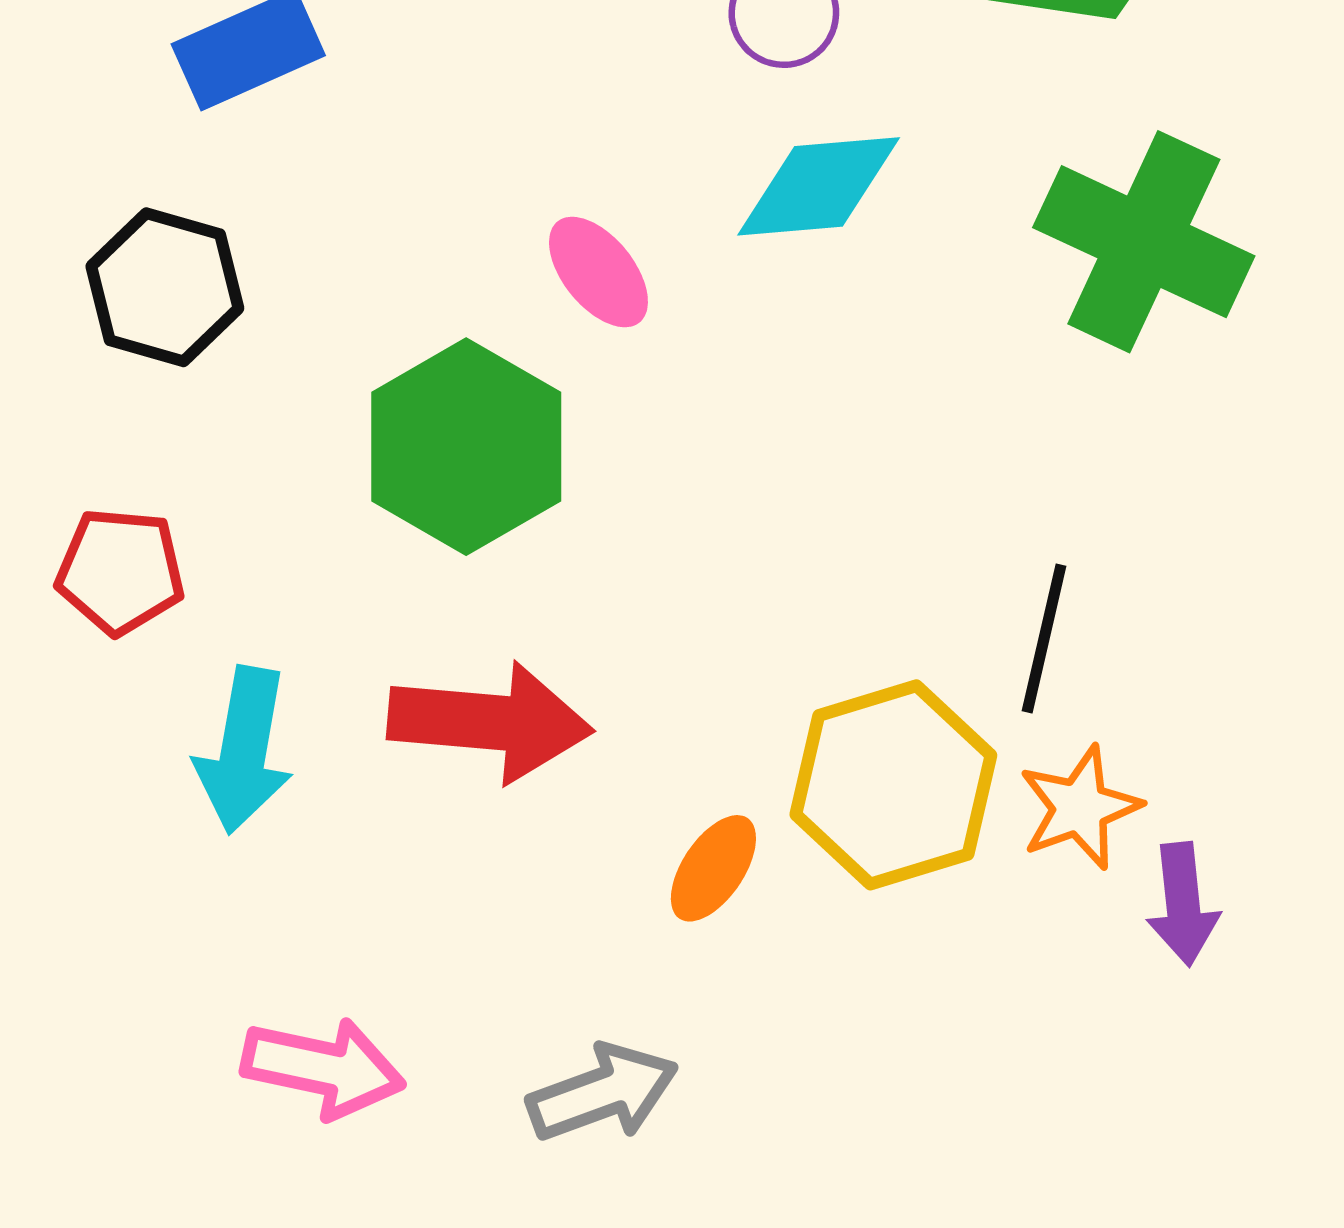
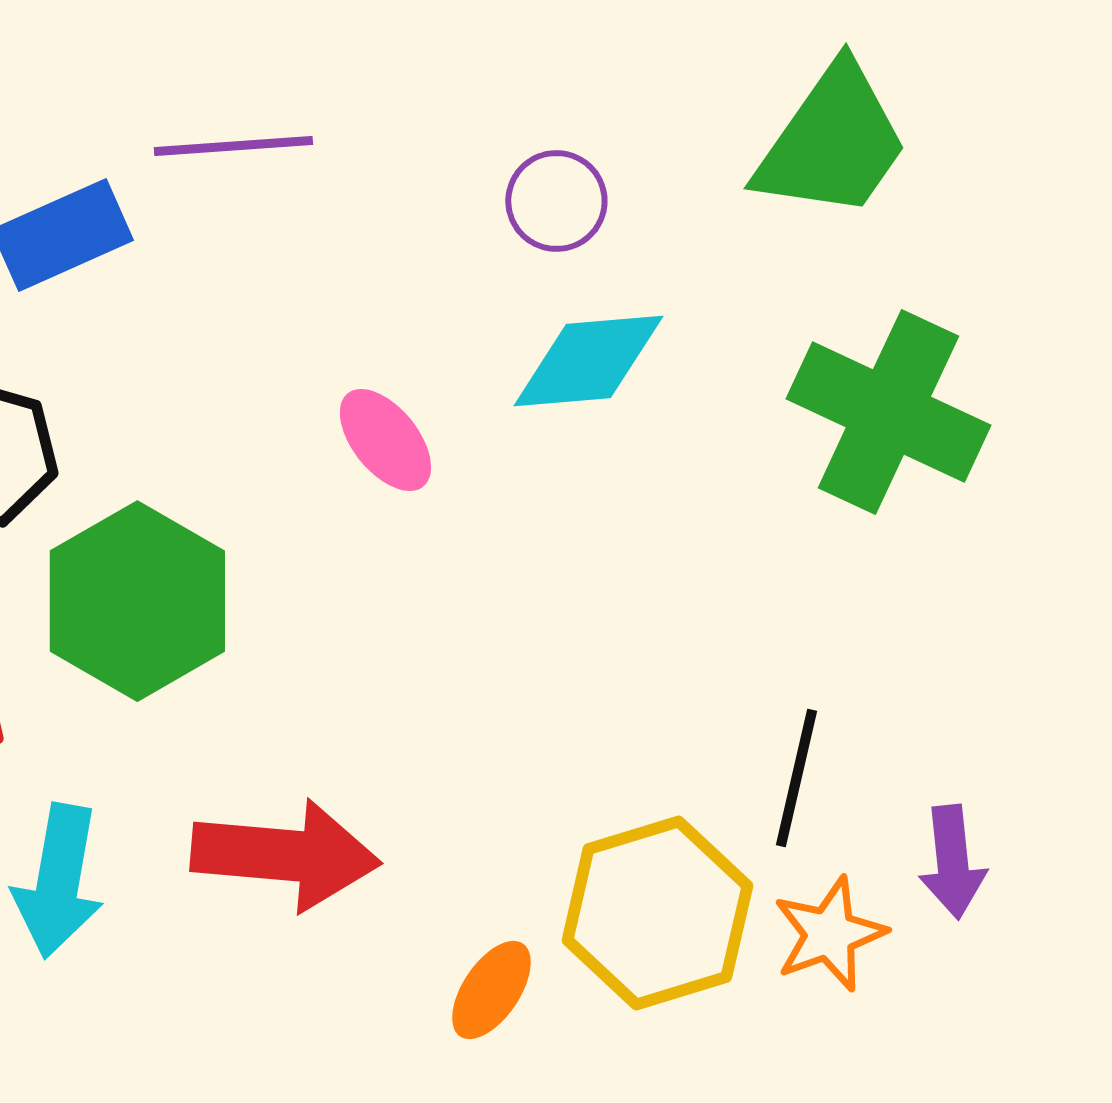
green hexagon: (466, 447) -> (137, 601), moved
purple arrow: (1183, 904) -> (952, 862), moved

